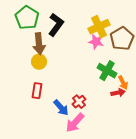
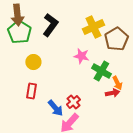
green pentagon: (27, 18) -> (19, 32), moved
pink star: (96, 42) -> (81, 56), moved
brown arrow: (39, 44) -> (17, 15), moved

